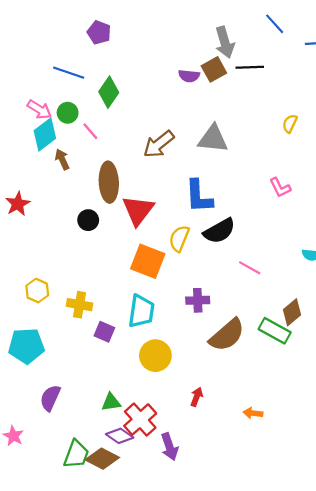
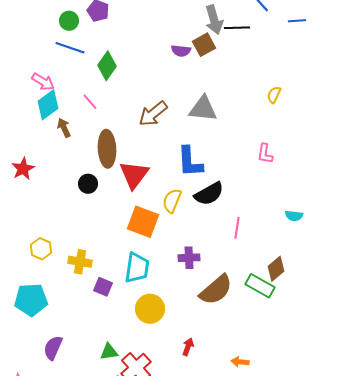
black line: (250, 67) -> (237, 28), moved
green circle: (68, 113) -> (69, 21), moved
pink L-shape: (280, 188) -> (265, 154), turned 35
pink line: (250, 268) -> (237, 228), turned 70

